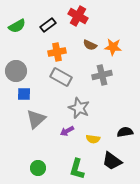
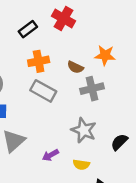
brown semicircle: (90, 45) -> (75, 67), moved
gray star: (79, 108) -> (84, 130), moved
black semicircle: (125, 132) -> (119, 142), moved, turned -35

